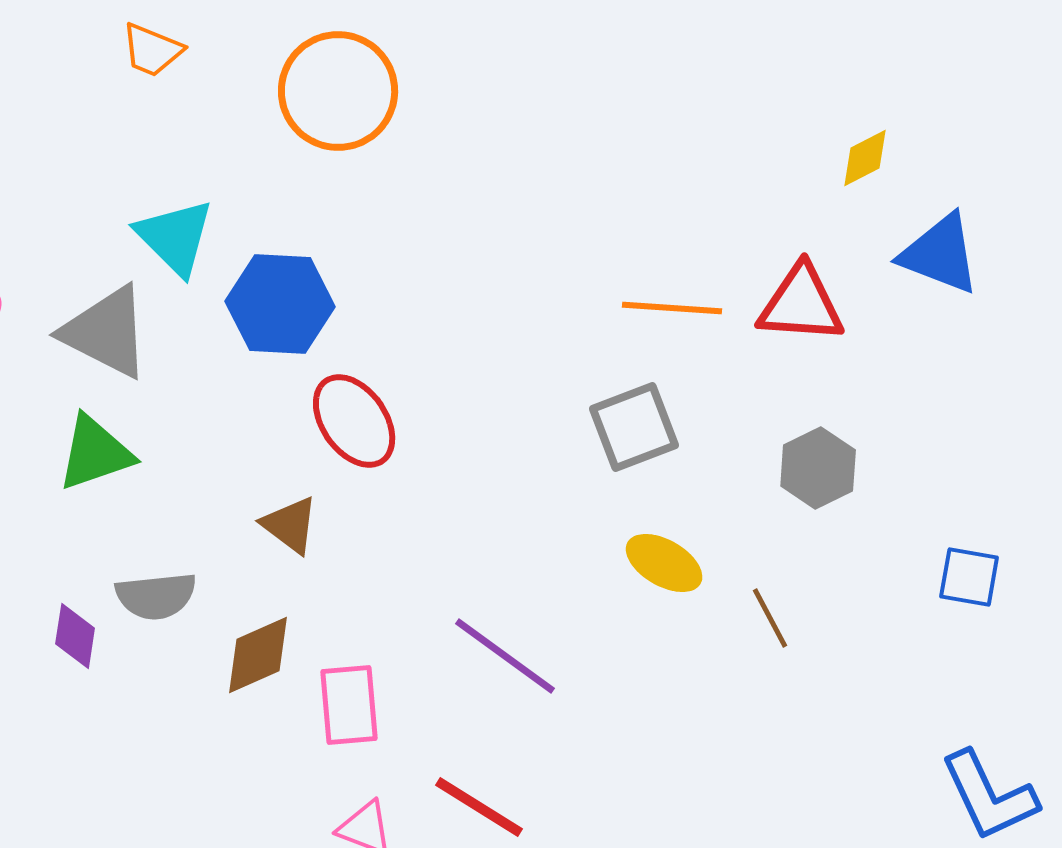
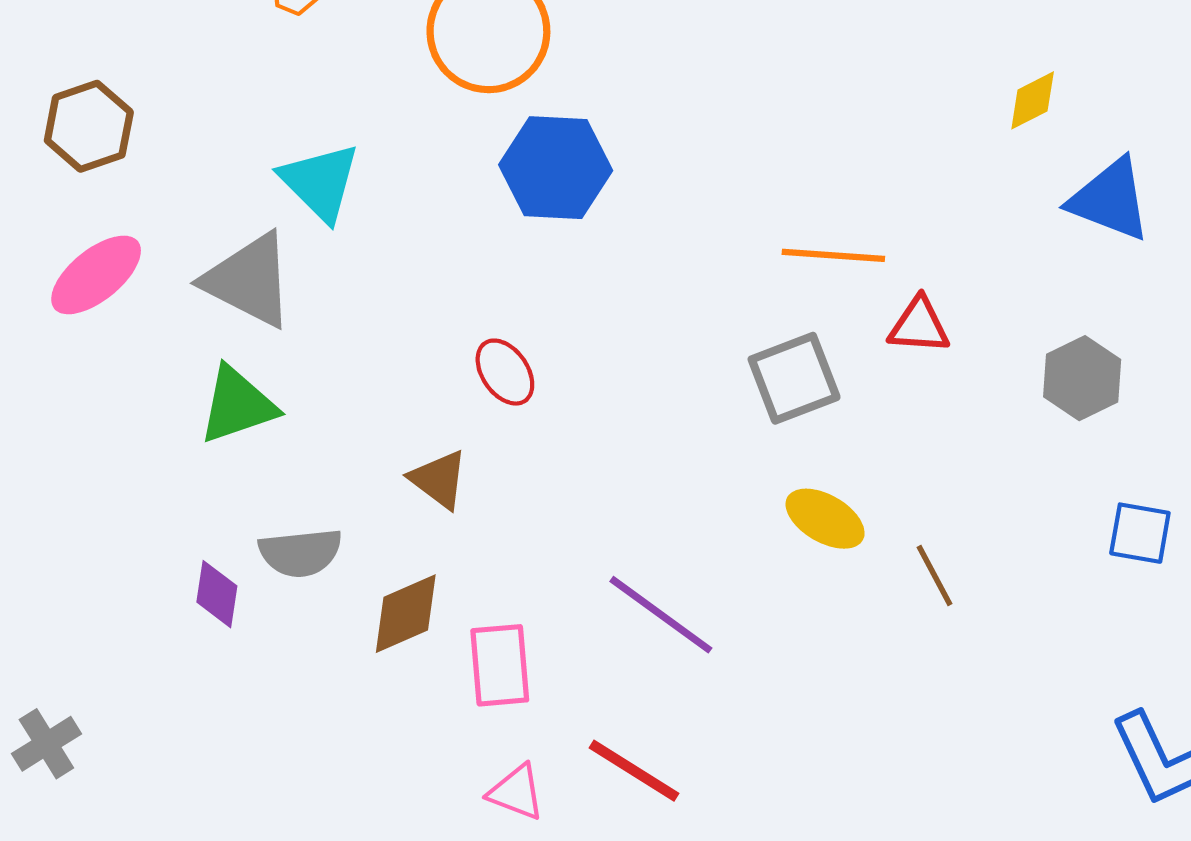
blue hexagon: (280, 304) -> (556, 168), moved
red triangle: (801, 304) -> (919, 326), moved, size x0.7
red ellipse: (354, 421) -> (505, 372), size x0.7
gray hexagon: (818, 468) -> (1082, 378), moved

